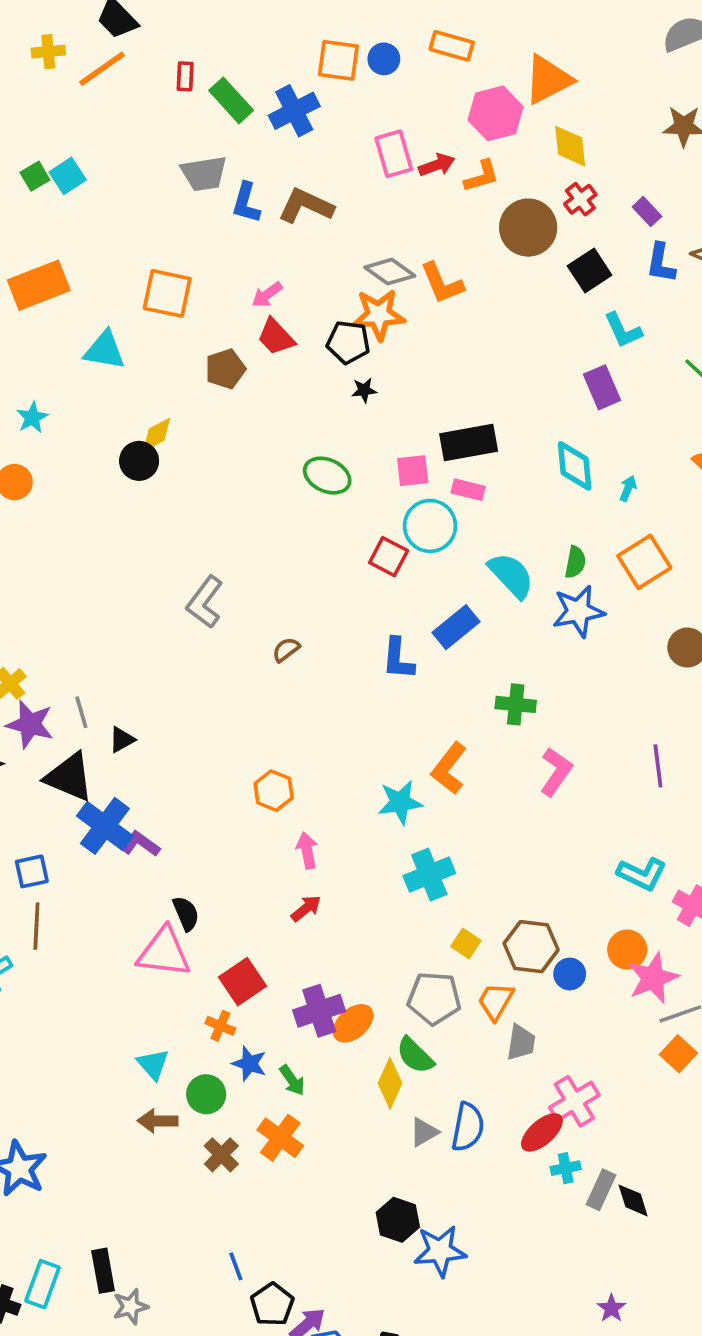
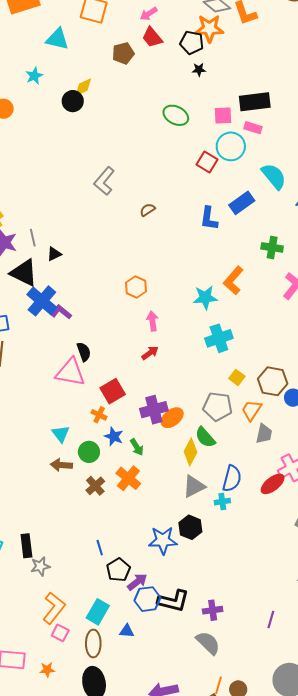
cyan star: (32, 418) -> (34, 76), moved
gray triangle: (424, 1132) -> (194, 486), moved, size x1.4
cyan cross: (566, 1168) -> (222, 502), moved
blue star: (440, 1251) -> (163, 540), moved

